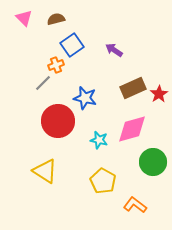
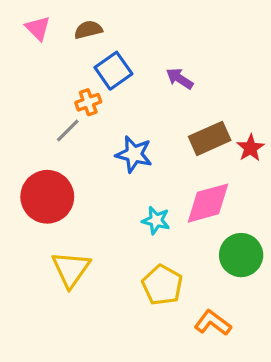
red circle: (58, 121) -> (47, 197), moved
yellow triangle: (45, 171) -> (71, 269), turned 32

